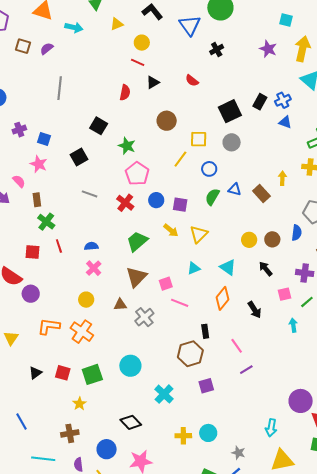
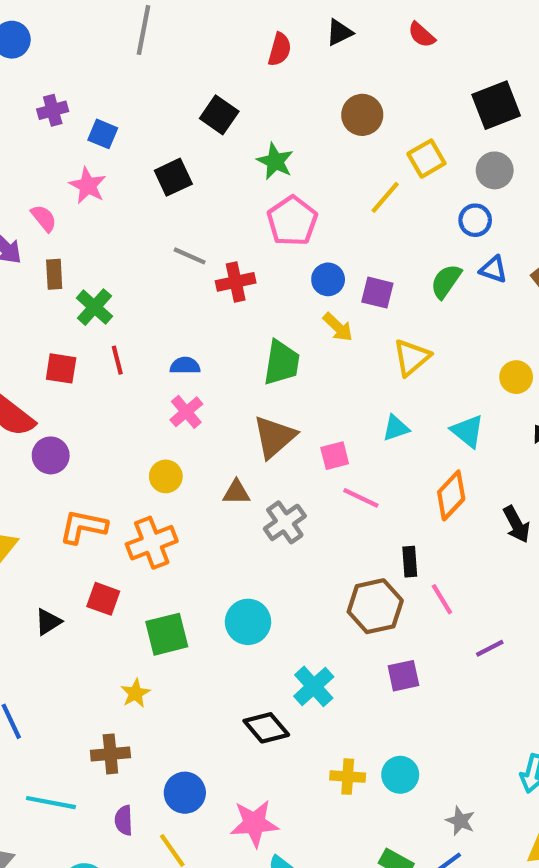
yellow square: (199, 139) -> (426, 159), turned -36
blue circle: (209, 169) -> (475, 220), moved
brown rectangle: (37, 200) -> (54, 274), moved
red cross: (125, 203) -> (236, 282), moved, turned 36
yellow arrow: (171, 230) -> (338, 327), moved
green trapezoid: (137, 241) -> (282, 363), turned 135
orange cross: (82, 332) -> (152, 543), turned 30
pink line: (237, 346) -> (442, 599), moved
red square: (63, 373) -> (103, 599), moved
black diamond: (131, 422) -> (266, 728), moved

